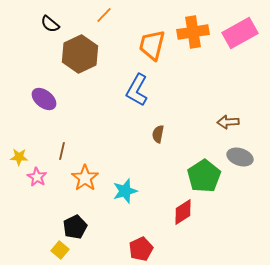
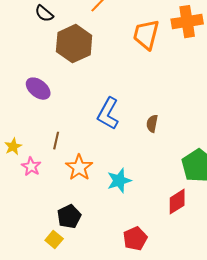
blue L-shape: (137, 90) -> (108, 114), moved
yellow star: (19, 157) -> (13, 147), turned -30

